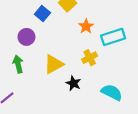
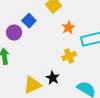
blue square: (42, 14) -> (29, 21), moved
yellow triangle: (54, 64) -> (32, 85), moved

